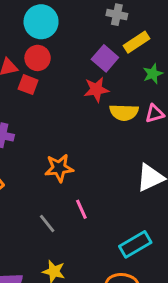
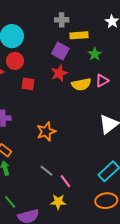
yellow rectangle: (137, 42) -> (79, 35), turned 42
red square: (28, 85) -> (28, 84), moved
pink line: (81, 209) -> (65, 181), moved

